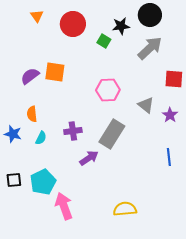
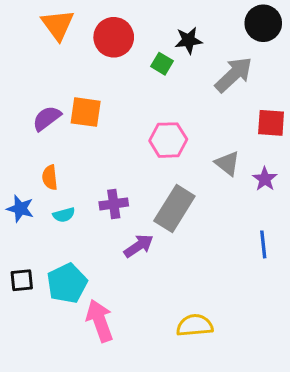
black circle: (150, 15) -> (263, 23), moved
orange triangle: (37, 16) -> (58, 25), size x1.6
cyan semicircle: (41, 138) -> (64, 215), turned 48

